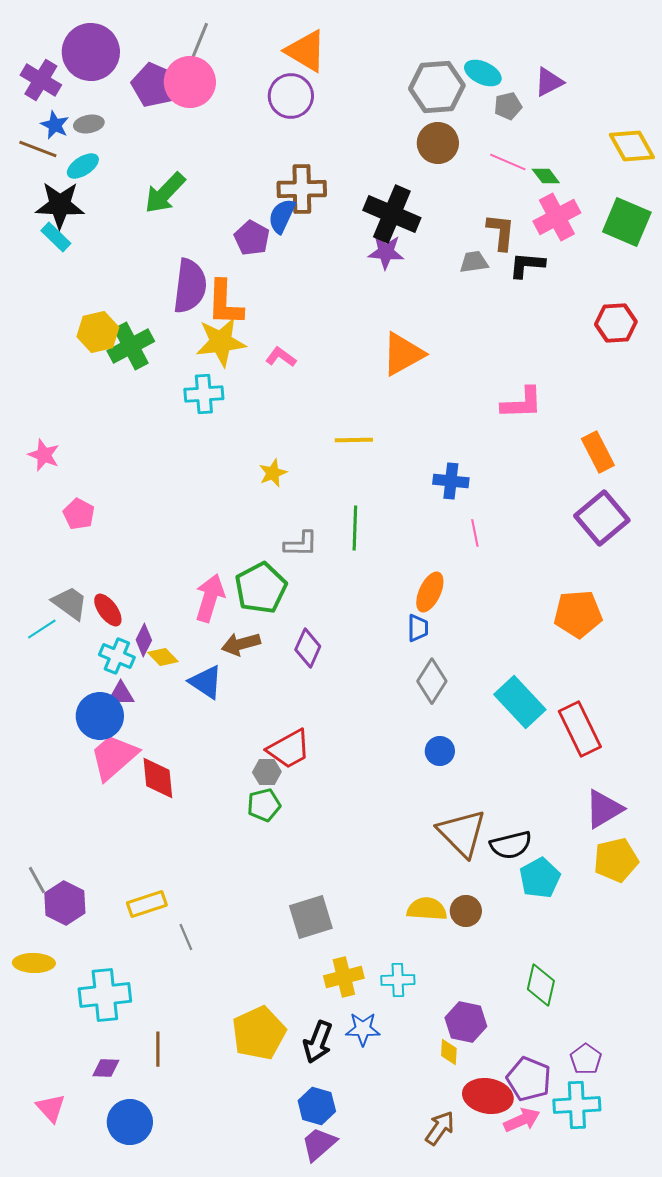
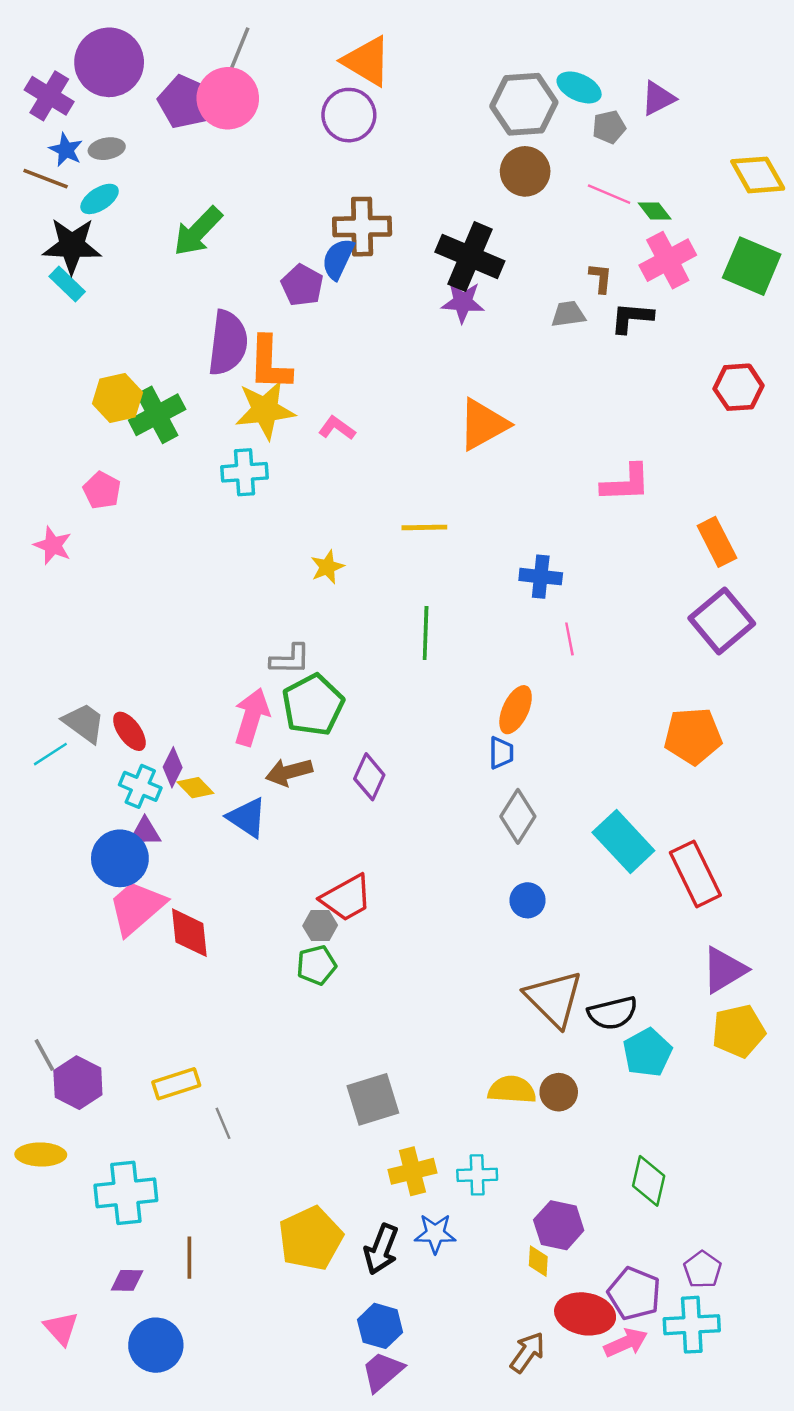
brown L-shape: (501, 232) -> (601, 278), size x0.7
pink pentagon: (79, 514) -> (102, 490), moved
gray L-shape: (301, 544) -> (290, 659), moved

